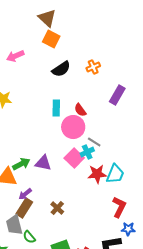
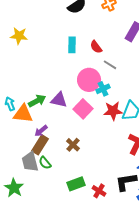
pink circle: (73, 127) -> (89, 80), moved
gray line: (94, 142) -> (110, 65), moved
pink square: (74, 158) -> (83, 109), moved
green semicircle: (29, 237) -> (45, 163), moved

